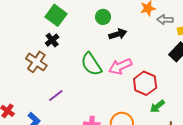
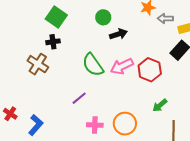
black cross: (52, 40) -> (53, 42), turned 32
red hexagon: (145, 83) -> (150, 70), moved
purple line: (56, 96) -> (79, 98), moved

